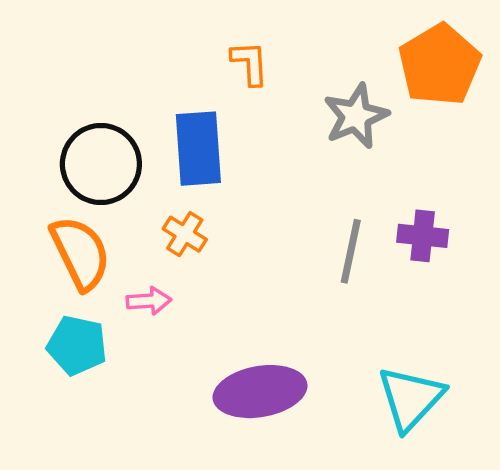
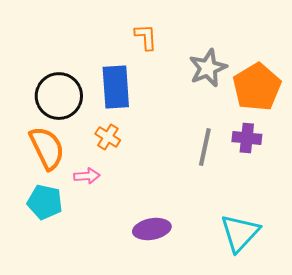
orange pentagon: (440, 65) -> (257, 87), moved
purple ellipse: (260, 392) -> (152, 229), size x0.7

